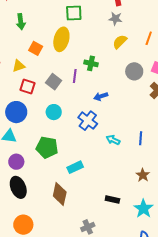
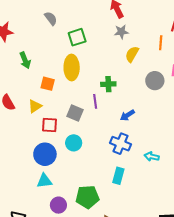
cyan circle: (54, 112) -> (74, 143), moved
green pentagon: (47, 147) -> (87, 197), moved
cyan rectangle: (75, 167) -> (118, 176), moved, turned -35

